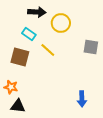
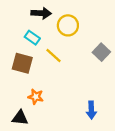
gray square: (91, 47) -> (101, 52), turned 35
orange star: (11, 87) -> (36, 97), moved

